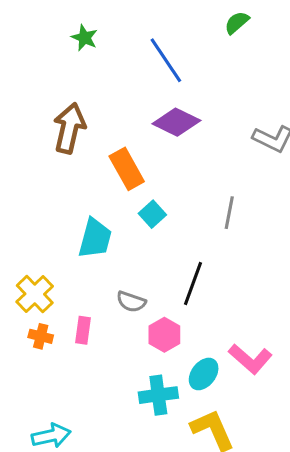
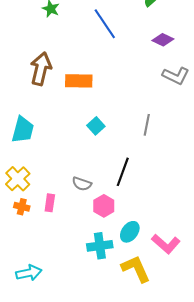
purple diamond: (176, 122) -> (163, 40), moved, size x0.7
orange rectangle: (127, 169) -> (79, 81), moved, turned -60
cyan trapezoid: (95, 238) -> (23, 130), moved
pink L-shape: (250, 359) -> (166, 244), moved

